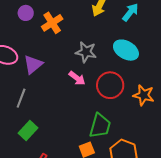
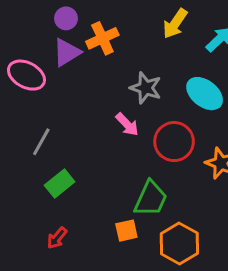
purple triangle: (33, 64) -> (67, 52), moved
green rectangle: (28, 131) -> (60, 183), moved

